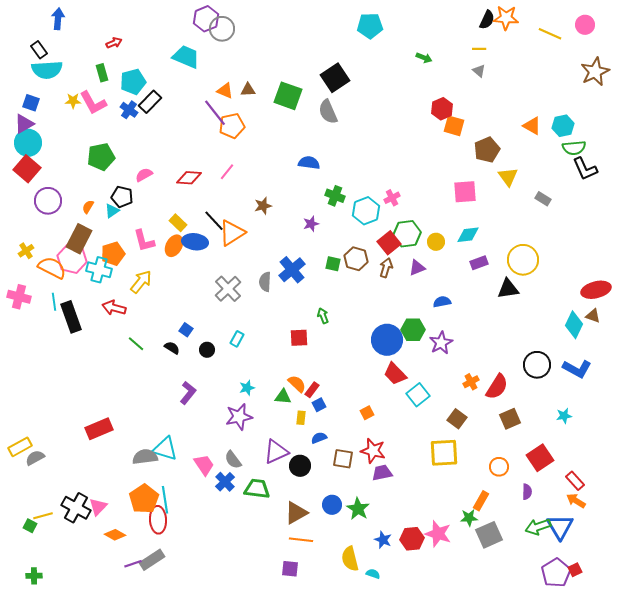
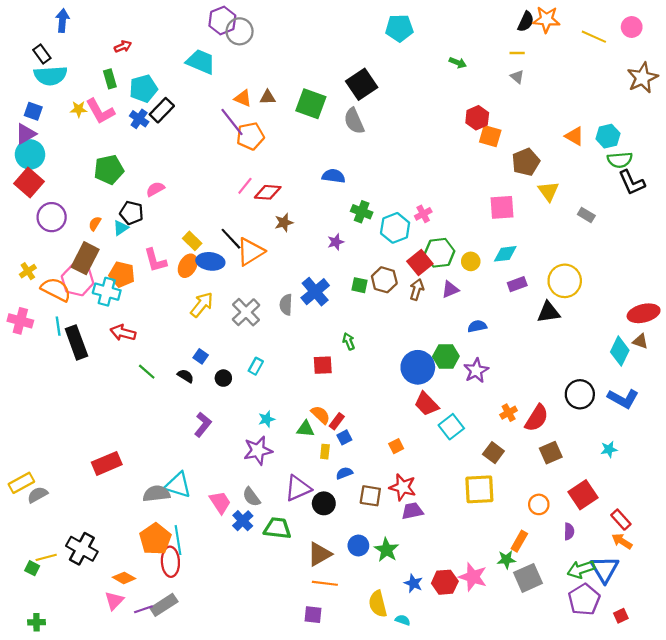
red diamond: (189, 178) -> (268, 192), moved
orange pentagon: (113, 254) -> (122, 274), turned 30
yellow arrow: (141, 282) -> (202, 305), moved
pink triangle: (98, 507) -> (114, 601), moved
purple pentagon: (556, 573) -> (584, 600), moved

